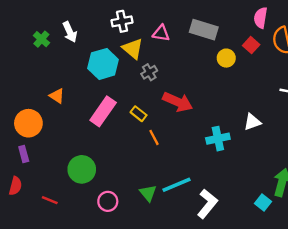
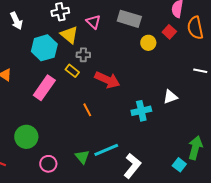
pink triangle: (161, 33) -> (93, 22), turned 35
gray cross: (149, 72) -> (83, 55), turned 32
yellow rectangle: (139, 114) -> (72, 71), moved

